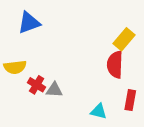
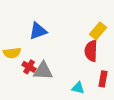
blue triangle: (29, 23) -> (38, 31), moved
gray triangle: (54, 90) -> (43, 71), size x1.5

